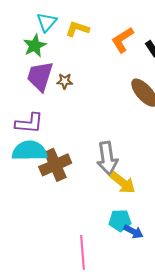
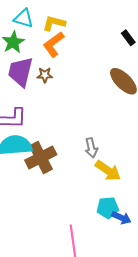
cyan triangle: (47, 22) -> (24, 18), turned -50
orange L-shape: (122, 40) -> (54, 44), moved
gray arrow: (107, 158) -> (91, 148), size x0.6

